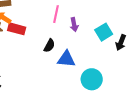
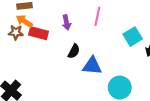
pink line: (56, 14) -> (97, 16), moved
purple arrow: (74, 25) -> (66, 22), moved

